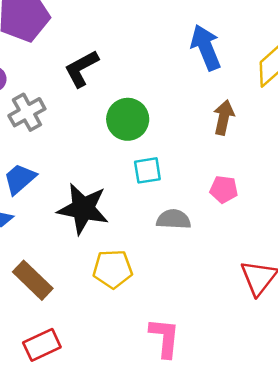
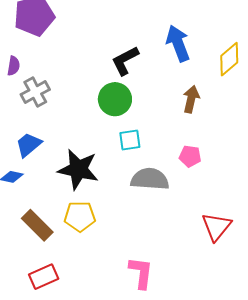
black L-shape: (81, 69) -> (125, 61), moved
gray semicircle: (174, 219) -> (150, 179), size x1.4
yellow pentagon: (113, 269) -> (80, 216), moved

